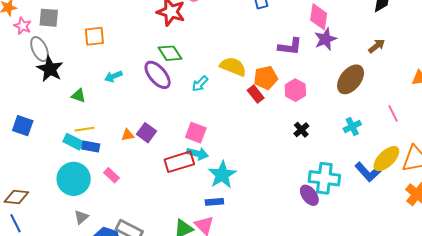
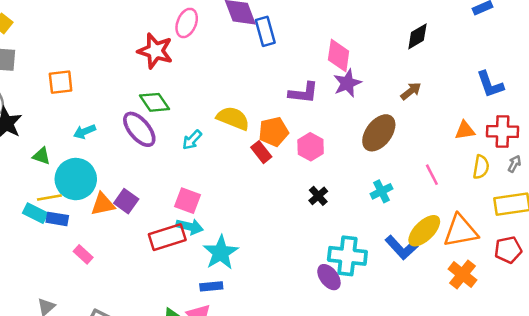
orange triangle: (128, 135) -> (103, 204), size x1.5
cyan circle: (74, 179) -> (76, 179), moved

